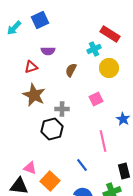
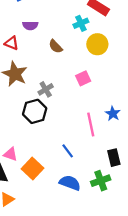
red triangle: (31, 67) -> (12, 43), turned 40
brown semicircle: (71, 70) -> (56, 46), turned -72
gray cross: (62, 109) -> (46, 89), turned -32
blue star: (123, 119) -> (113, 114), moved

